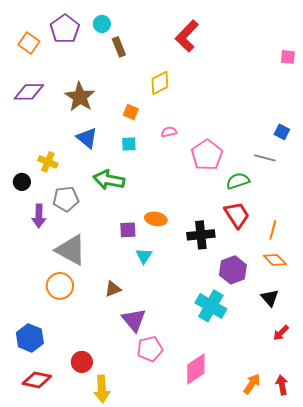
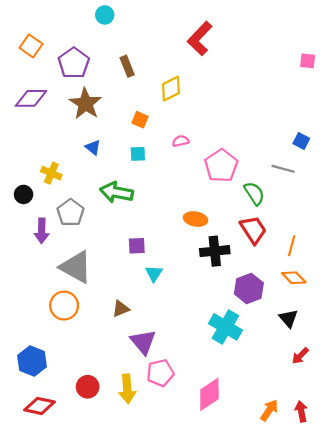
cyan circle: (102, 24) -> (105, 15), moved
purple pentagon: (65, 29) -> (74, 63), moved
brown rectangle: (119, 47) -> (127, 66), moved
blue triangle: (87, 138) -> (93, 147), size x0.7
green semicircle: (238, 181) -> (254, 193), turned 75
gray pentagon: (66, 199) -> (71, 213), turned -30
orange ellipse: (156, 219) -> (196, 219), moved
yellow arrow: (102, 389) -> (127, 389), moved

